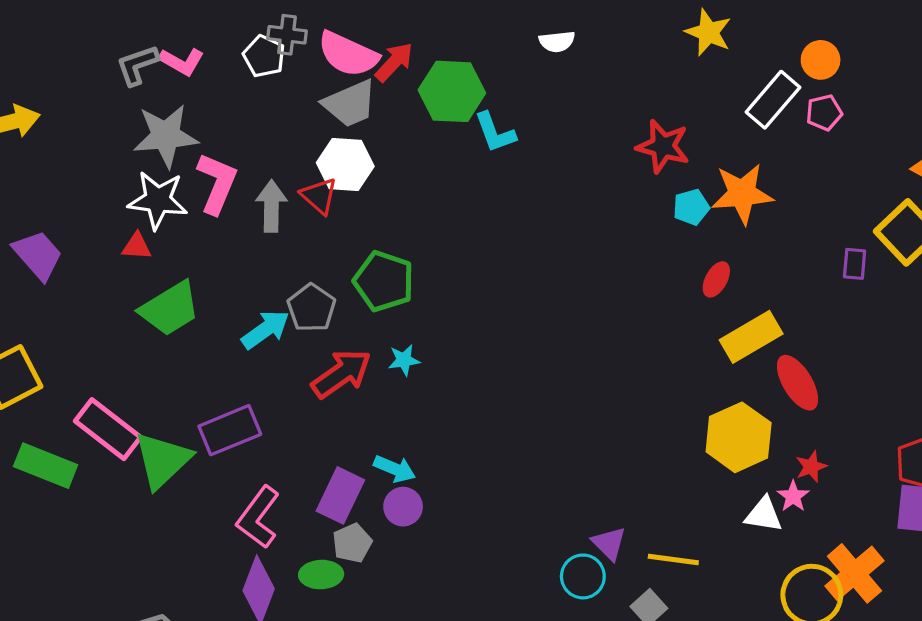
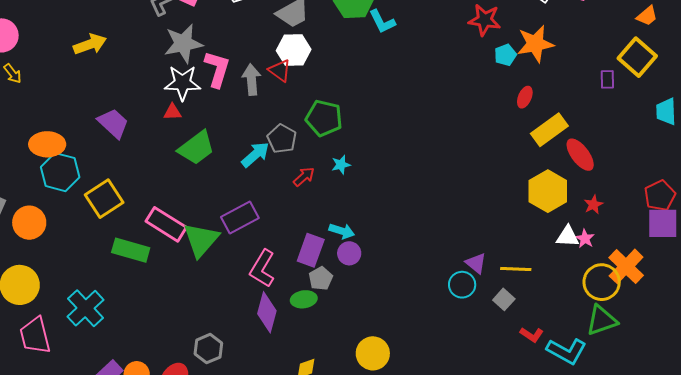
red arrow: (341, 374) -> (304, 177), size x0.6
pink star: (793, 496) -> (585, 239), moved

